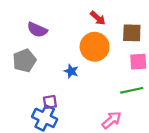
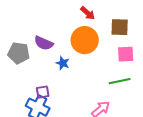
purple semicircle: (37, 30) -> (44, 43), moved
gray pentagon: (24, 61) -> (19, 53), turned 30

